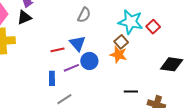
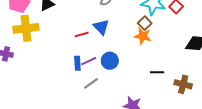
blue circle: (89, 61) -> (110, 61), moved
purple line: (71, 68) -> (89, 61), moved

